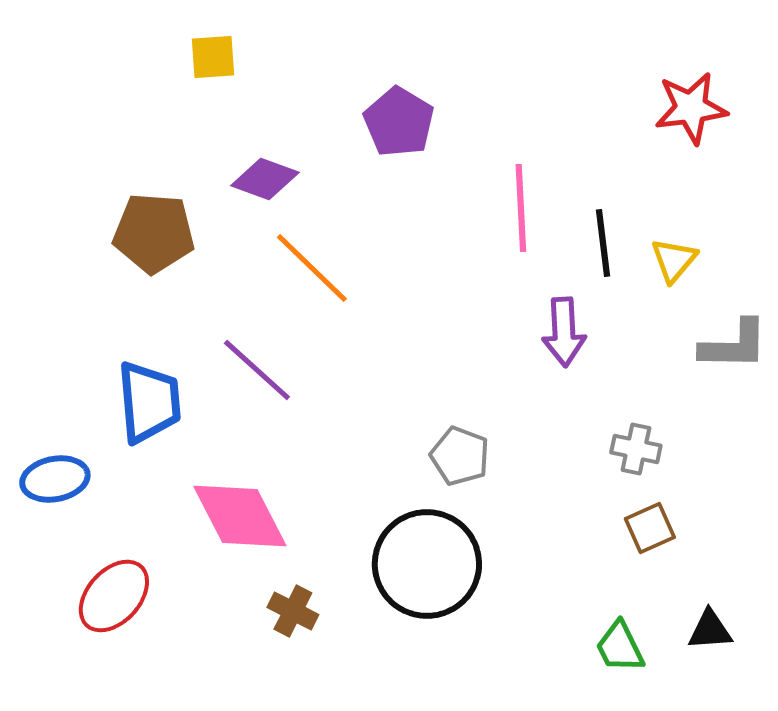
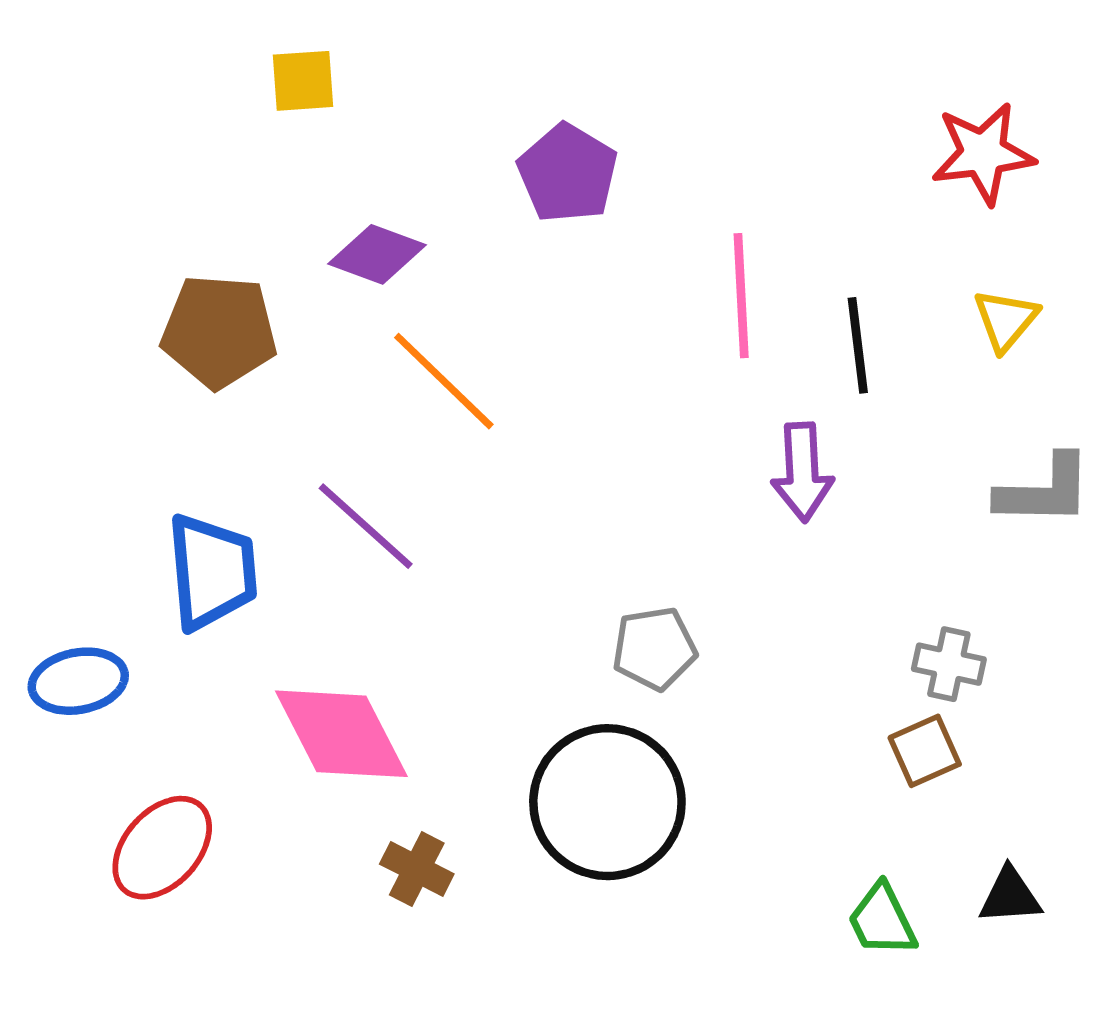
yellow triangle: (674, 260) -> (1006, 320), moved
gray cross: (636, 449) -> (949, 664), moved
gray pentagon: (460, 456) -> (654, 648), turned -30

